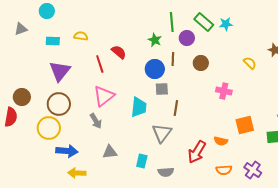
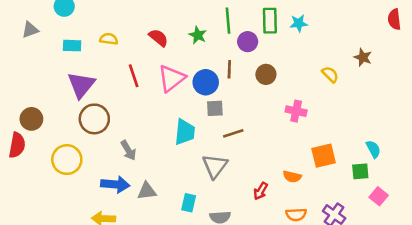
green rectangle: (204, 22) -> (270, 21), turned 48
green star: (155, 40) -> (198, 35), moved
red semicircle: (119, 52) -> (159, 38), moved
pink triangle: (104, 96) -> (172, 78), moved
brown circle: (59, 104) -> (94, 119), moved
brown line: (176, 108) -> (233, 133), turned 63
blue arrow: (67, 151) -> (115, 184), moved
red arrow: (197, 152) -> (261, 191), size x0.6

